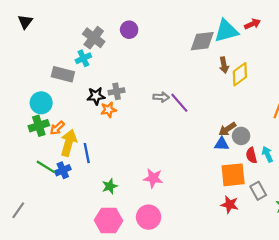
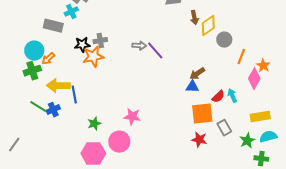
orange star: (109, 110) -> (93, 57), size x1.5
orange arrow: (57, 128) -> (48, 59), moved
gray circle: (241, 136) -> (224, 40), moved
yellow arrow: (69, 143) -> (58, 86), turned -105
red semicircle: (251, 155) -> (218, 97), turned -120
pink circle: (149, 217) -> (119, 142), moved

